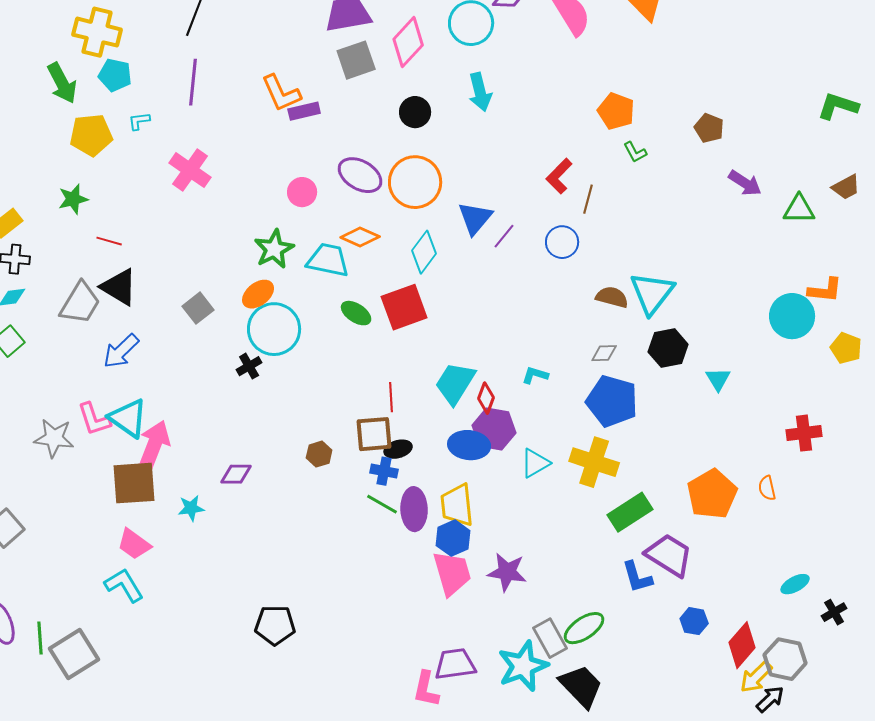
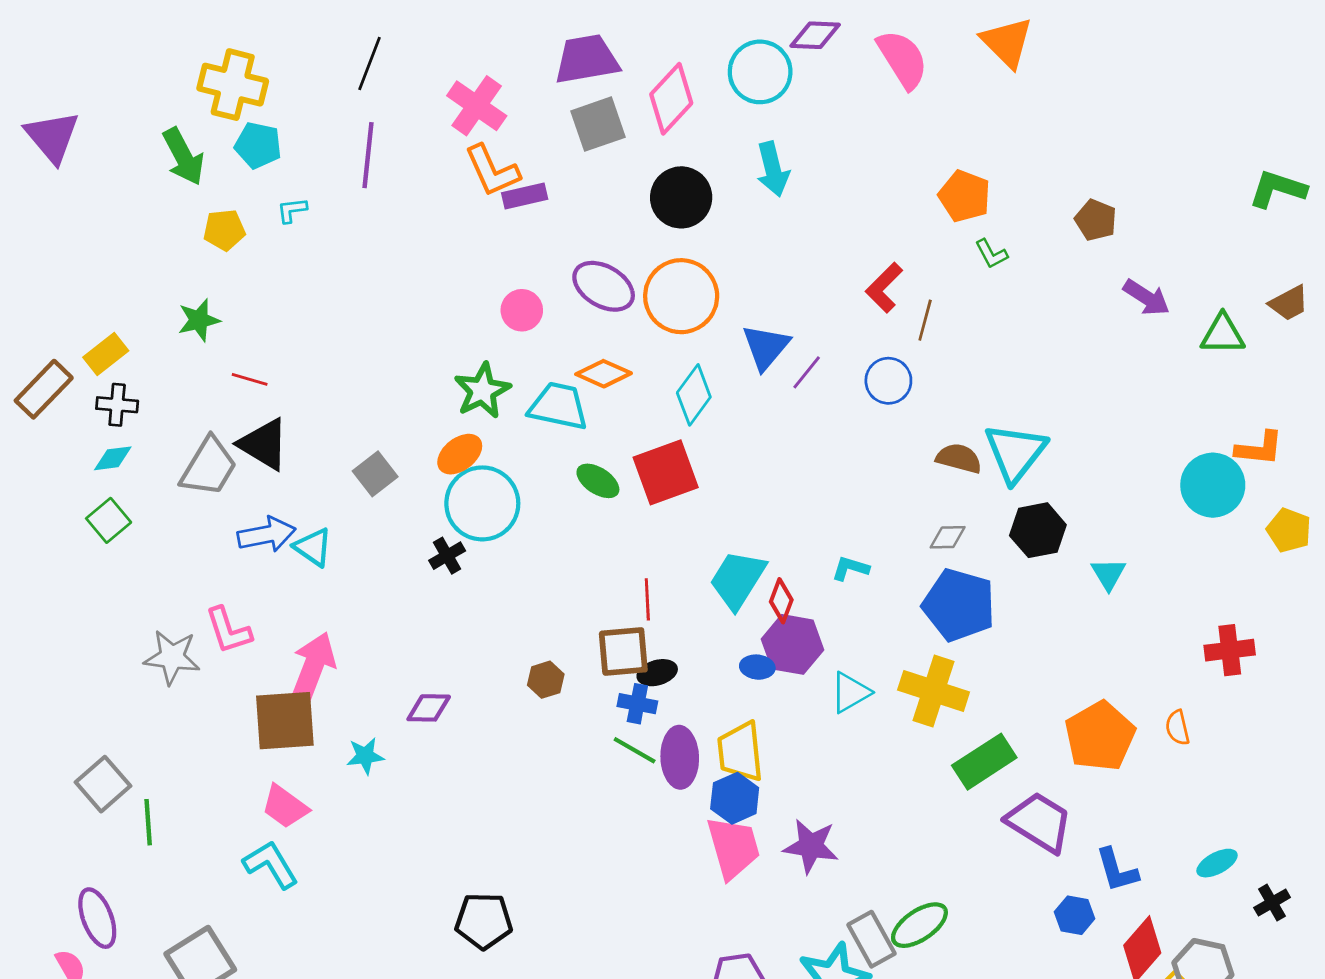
black circle: (415, 112) -> (681, 197), size x1.4
yellow pentagon: (91, 135) -> (224, 230), size x0.7
pink cross: (190, 170) -> (477, 106), moved
blue arrow: (121, 351) -> (267, 534), turned -147
cyan triangle: (128, 418) -> (313, 547), moved, size x0.7
blue ellipse: (469, 445) -> (757, 667), size x0.6
blue L-shape: (637, 577) -> (1117, 870), moved
green line: (40, 638) -> (148, 822), moved

